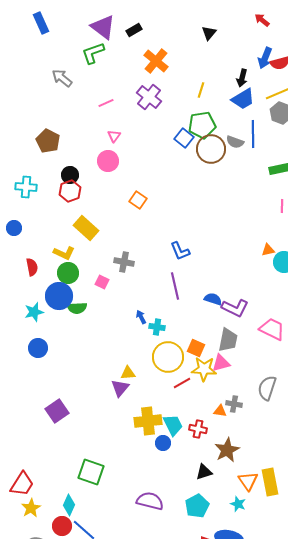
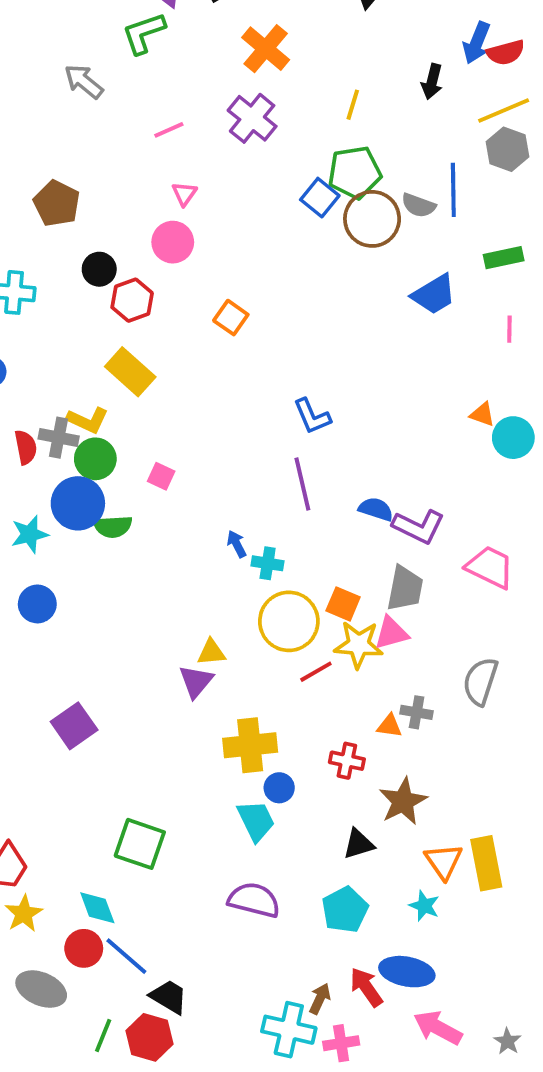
blue trapezoid: (243, 99) -> (434, 294), moved
red hexagon: (70, 191) -> (132, 300), moved
orange triangle: (268, 250) -> (482, 414), turned 32
gray cross: (124, 262) -> (59, 438), moved
cyan trapezoid: (173, 425) -> (256, 821), moved
cyan diamond: (69, 505) -> (97, 908), turned -45

